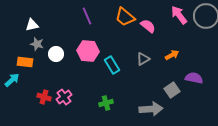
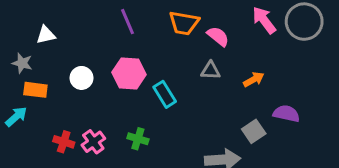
orange trapezoid: (125, 17) -> (184, 23), turned -30
gray star: (37, 44) -> (22, 63), moved
gray triangle: (143, 59) -> (211, 71), moved, turned 32
green cross: (106, 103) -> (138, 139), moved, turned 32

